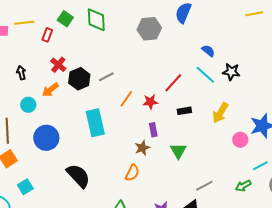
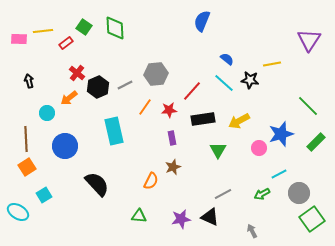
yellow line: (254, 14) -> (272, 64), moved
gray hexagon: (149, 29) -> (156, 74), moved
red rectangle: (47, 35) -> (66, 43), turned 32
black arrow: (21, 73) -> (29, 81), moved
black rectangle: (184, 111) -> (203, 119), size x1.6
yellow arrow: (220, 113) -> (239, 121), turned 30
brown star: (142, 148) -> (173, 167), moved
green triangle: (178, 151) -> (218, 150), moved

